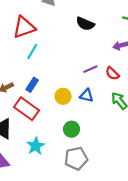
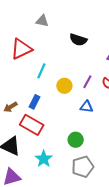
cyan line: (32, 52) -> (41, 71), moved
purple line: (90, 69) -> (87, 82), turned -32
yellow circle: (63, 96) -> (64, 86), moved

